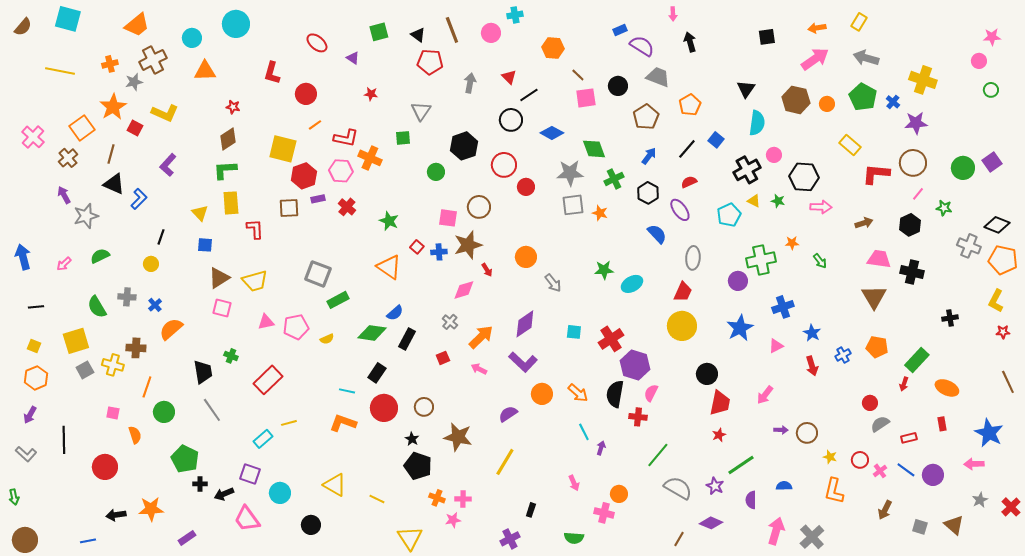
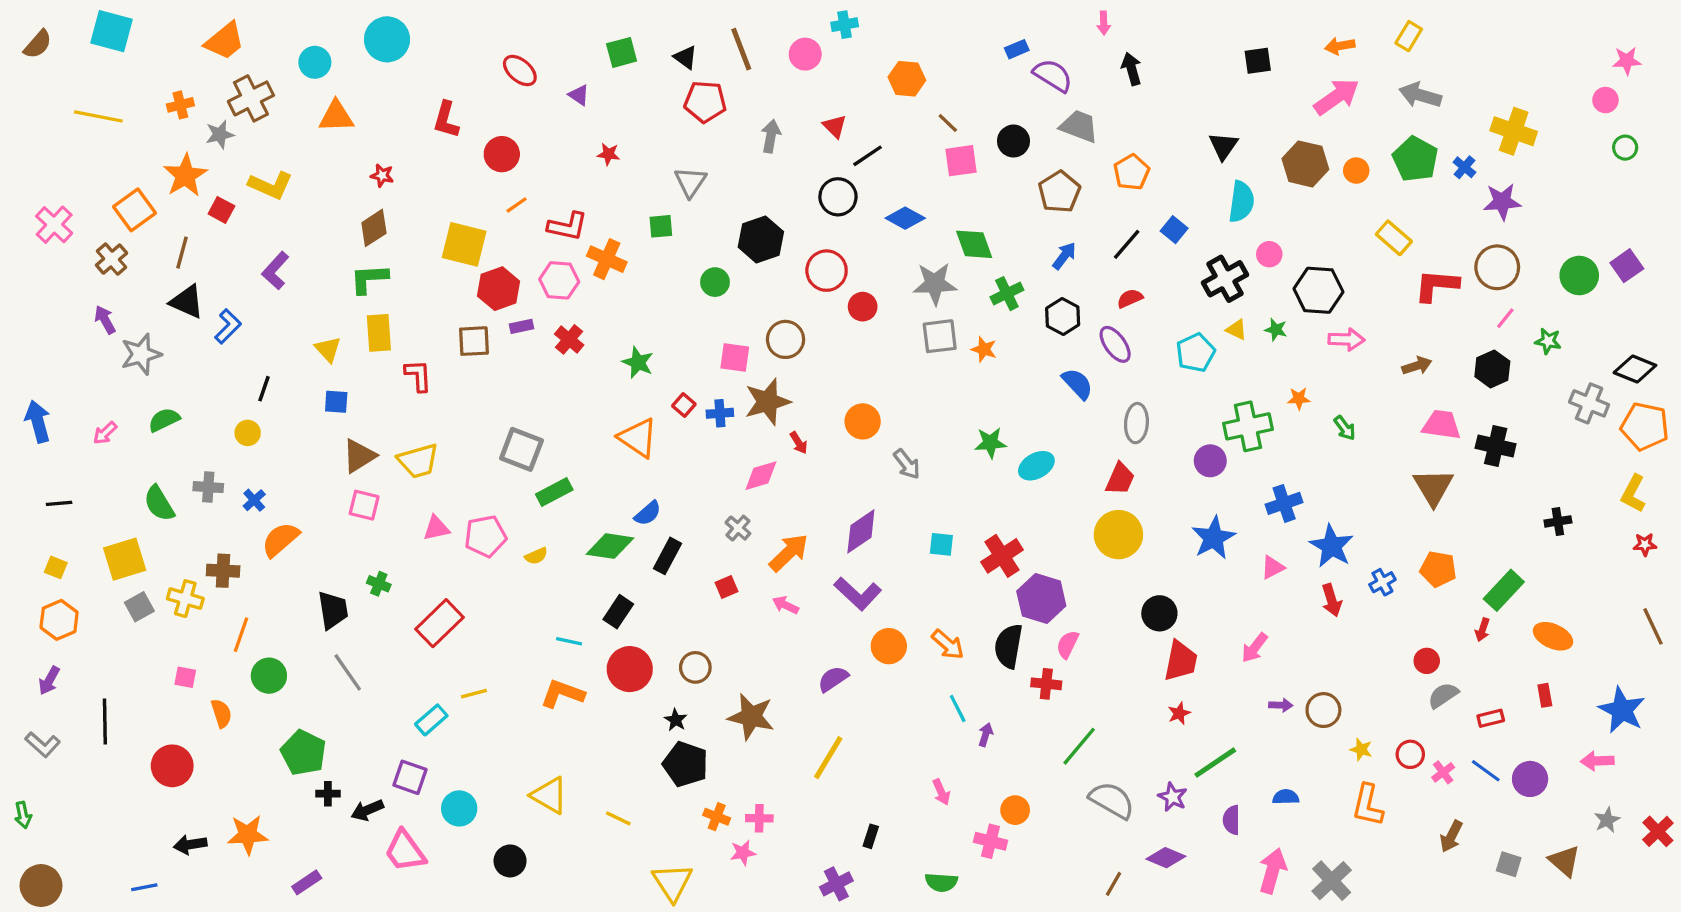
blue star: (812, 333) -> (1332, 546), size x1.5

